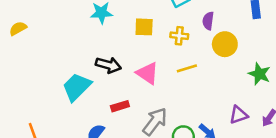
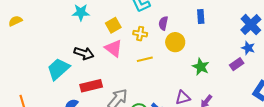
yellow square: (144, 27) -> (113, 25), turned -35
pink triangle: (147, 73) -> (114, 48), moved
red rectangle: (120, 106) -> (91, 86), size x1.5

